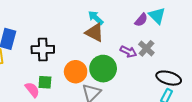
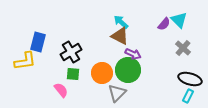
gray cross: (146, 48) -> (183, 48), moved
black cross: (43, 49) -> (71, 52), turned -30
purple arrow: (128, 52) -> (133, 54), moved
green square: (45, 82) -> (73, 74), moved

